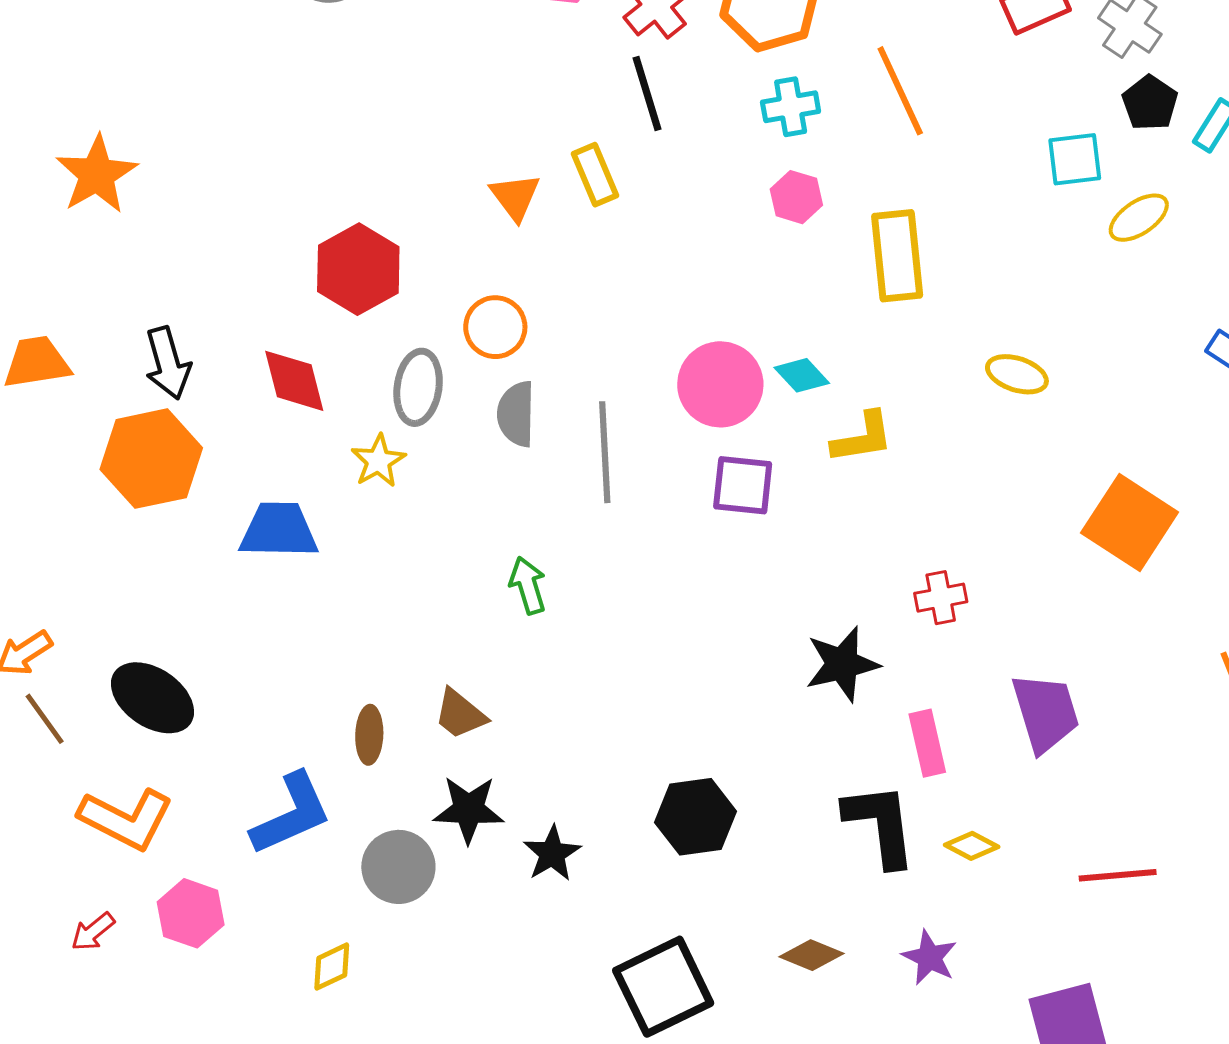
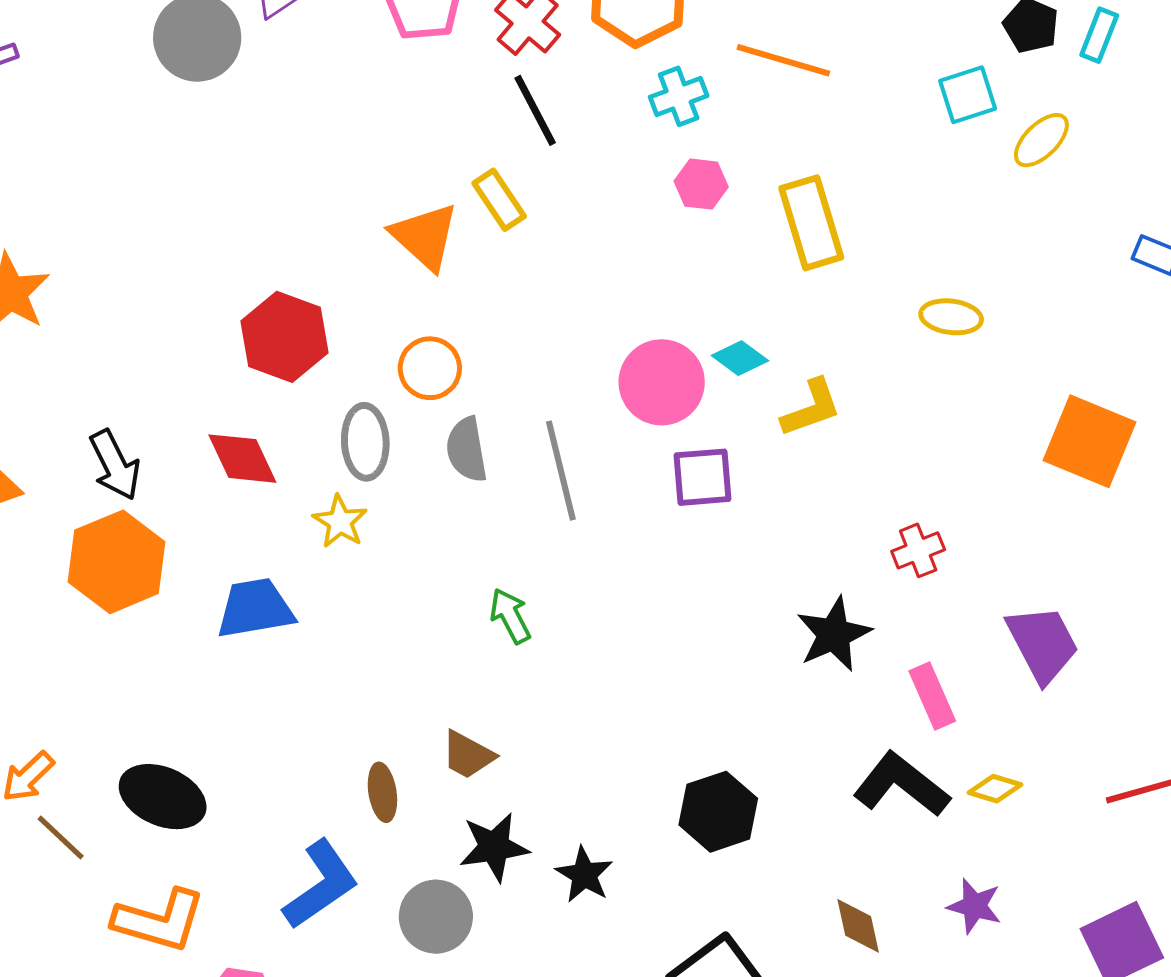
orange line: (900, 91) -> (783, 60), turned -38
orange triangle: (515, 197) -> (425, 236), size x1.4
black L-shape: (880, 825) -> (901, 785), turned -34
brown diamond: (812, 955) -> (858, 926), turned 66

